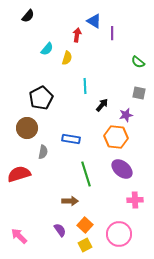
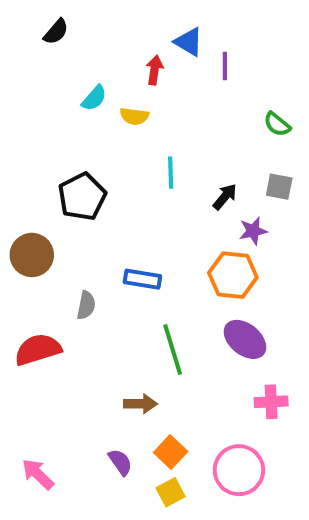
yellow semicircle: (67, 58) -> (134, 116), turned 80
black arrow: (102, 105) -> (225, 197), moved
brown circle: (27, 128) -> (32, 255), moved

